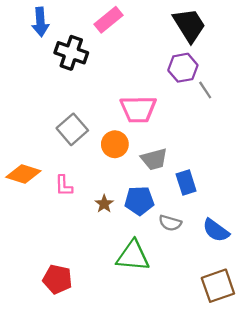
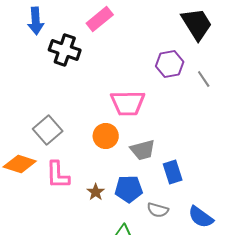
black trapezoid: (189, 25) -> (197, 24), moved
gray line: (205, 90) -> (204, 79), moved
gray square: (72, 129) -> (48, 130), moved
pink L-shape: (64, 186) -> (58, 175), size x1.4

